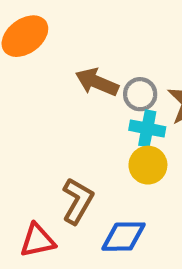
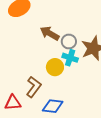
yellow circle: (148, 165) -> (55, 67), moved

